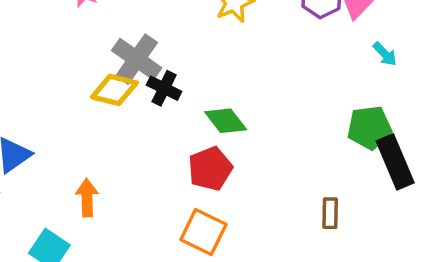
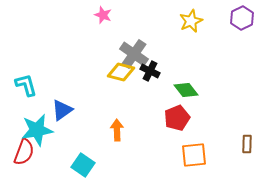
orange arrow: (87, 198) -> (117, 130), moved
orange square: (203, 232) -> (194, 155), moved, turned -32

